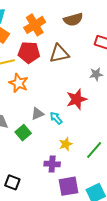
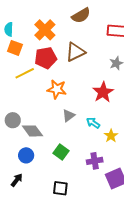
orange star: (18, 83) -> (57, 89), moved
cyan arrow: (56, 118) -> (93, 123), moved
green square: (23, 133) -> (61, 152), moved
yellow star: (66, 144) -> (111, 136), moved

